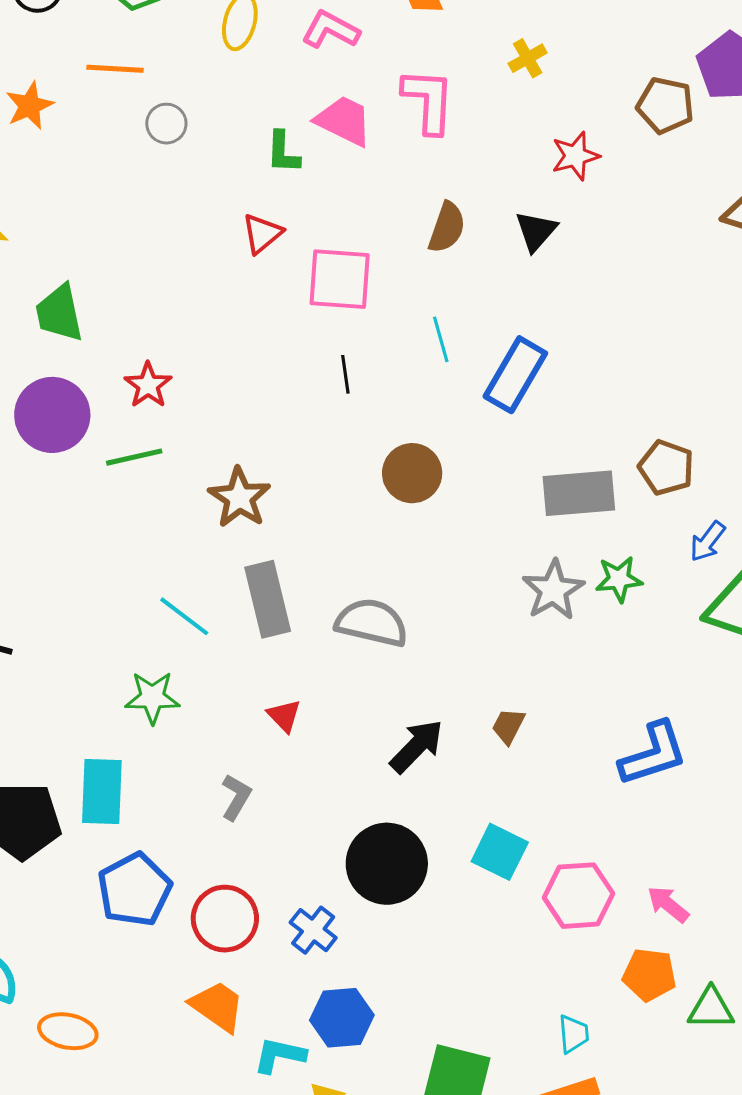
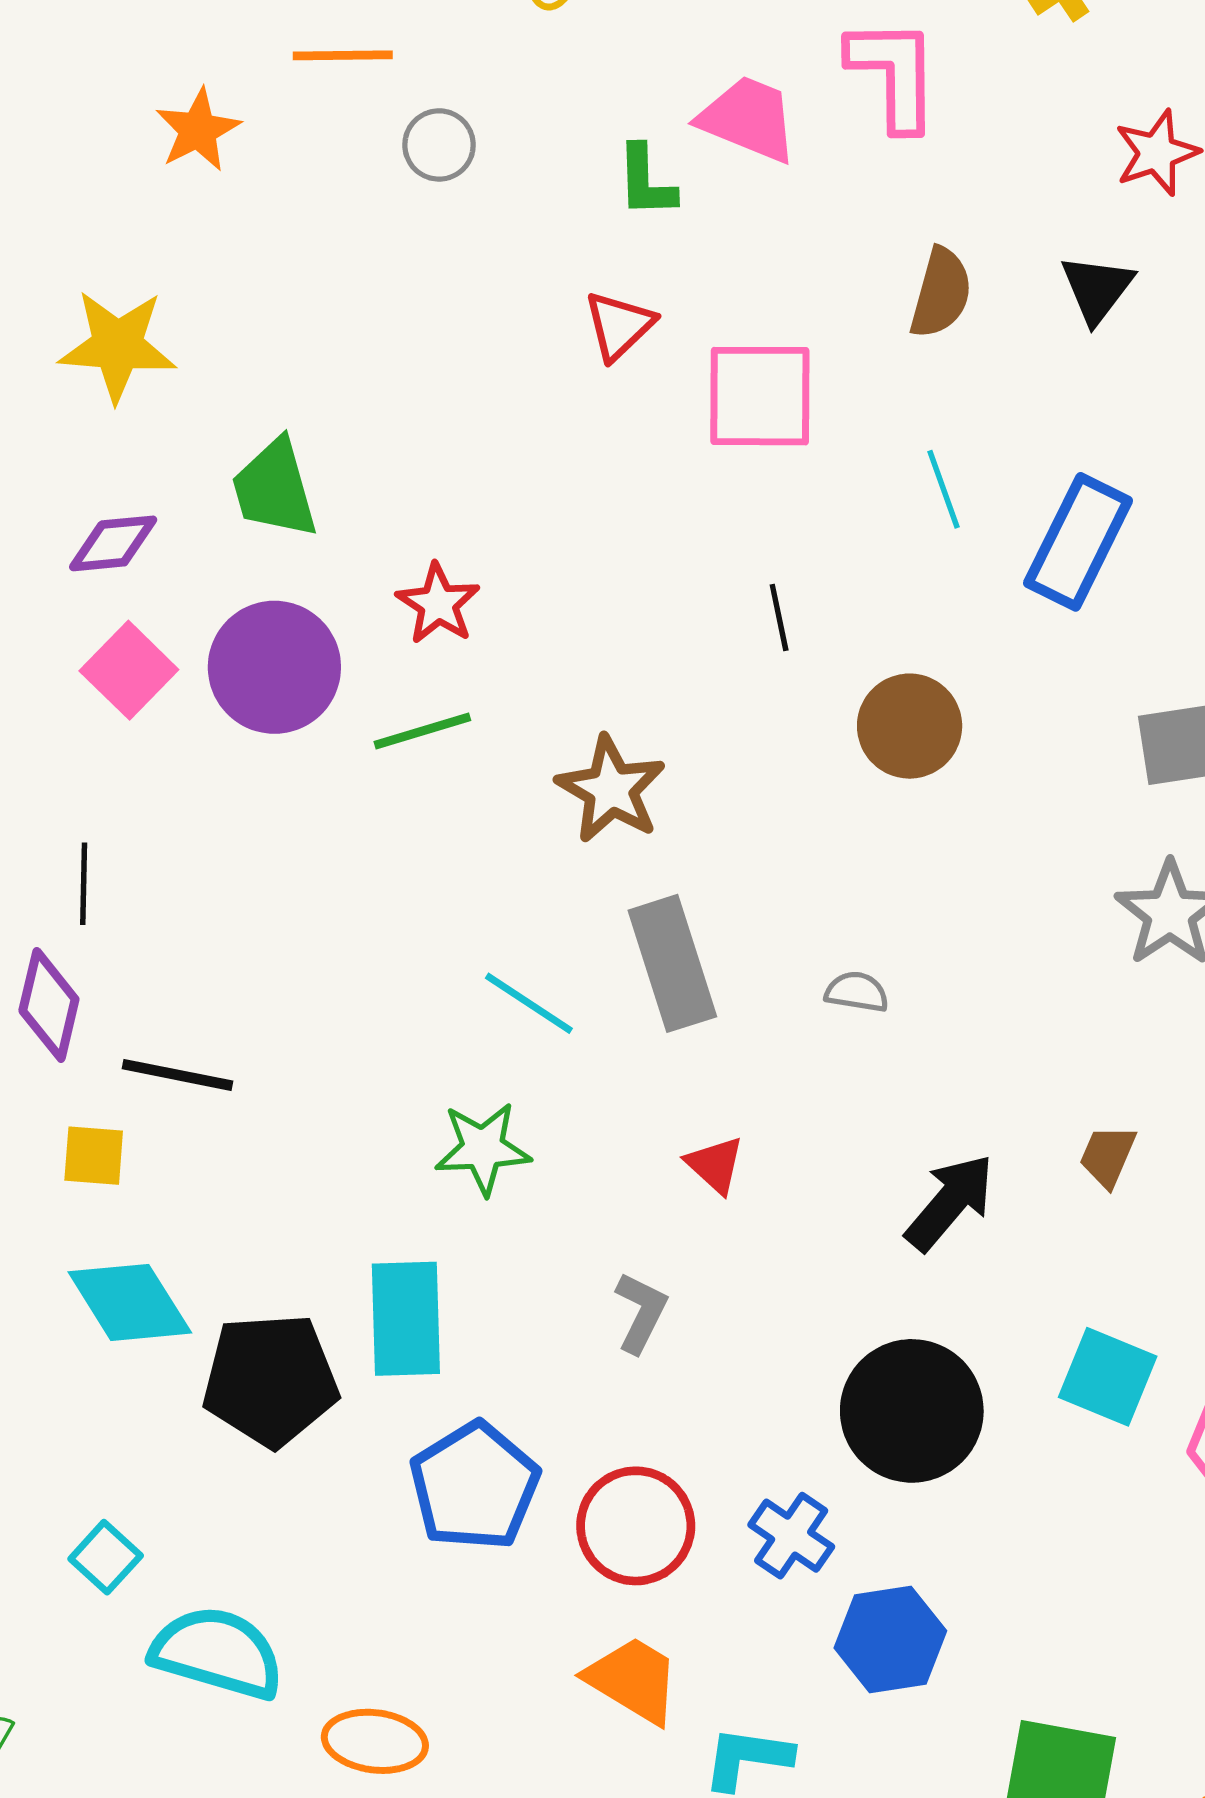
black line: (345, 374) -> (779, 617), moved
gray semicircle: (372, 623) -> (857, 992), size x0.5
blue hexagon: (342, 1018) -> (890, 1639), moved

